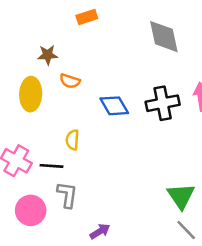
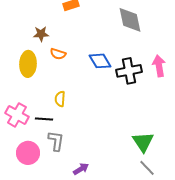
blue diamond: (114, 106) -> (100, 61), moved

